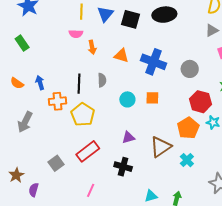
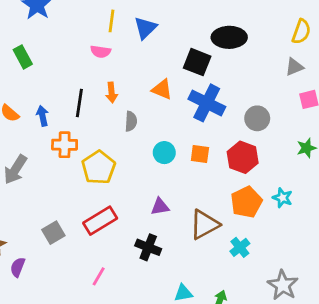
black square: (130, 19) -> (197, 62), moved
orange arrow: (92, 47) -> (112, 93), moved
black line: (79, 84) -> (79, 103), moved
red hexagon: (201, 102) -> (243, 157), moved

